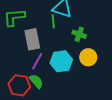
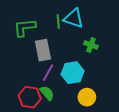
green line: (53, 21) -> (58, 21), moved
yellow circle: (88, 57) -> (87, 97), moved

